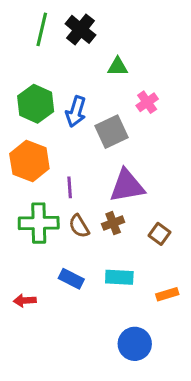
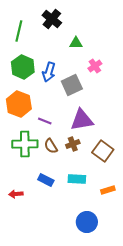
green line: (42, 29) -> (19, 31), moved
purple line: (70, 187) -> (45, 121), turned -64
brown square: (160, 234) -> (103, 151), size x1.5

